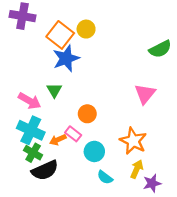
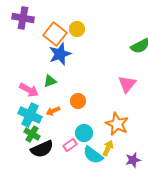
green triangle: (54, 90) -> (50, 81), turned 40
pink rectangle: (73, 134) -> (70, 145), moved, turned -72
orange arrow: (58, 140) -> (53, 111), moved
yellow arrow: (137, 169) -> (108, 148), moved
cyan semicircle: (105, 177) -> (93, 155), size x1.5

